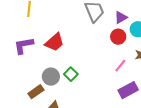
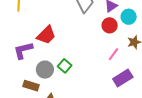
purple L-shape: (24, 45) -> (23, 50), moved
brown rectangle: (36, 92) -> (31, 86), turned 56

